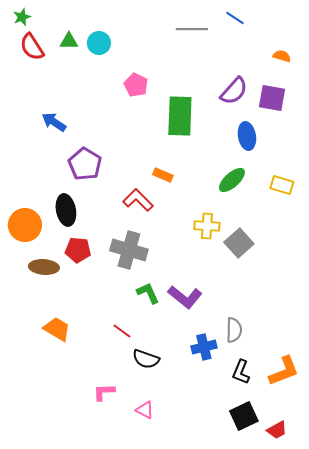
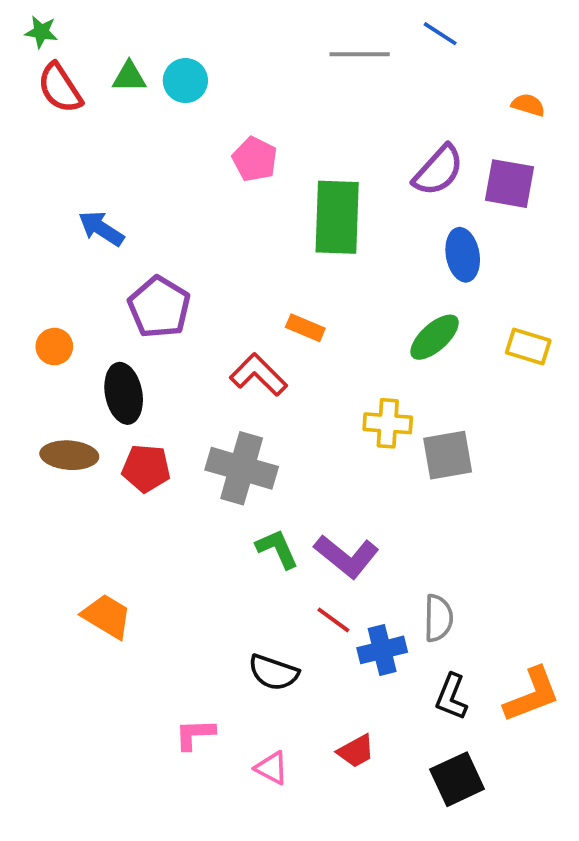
green star: (22, 17) -> (41, 32), turned 30
orange circle: (25, 225) -> (54, 347), moved, size x0.6
gray square: (239, 243) -> (448, 455), turned 32
brown ellipse: (44, 267) -> (69, 455), moved
red line: (122, 331) -> (333, 620), moved
red trapezoid: (277, 430) -> (356, 751), moved

